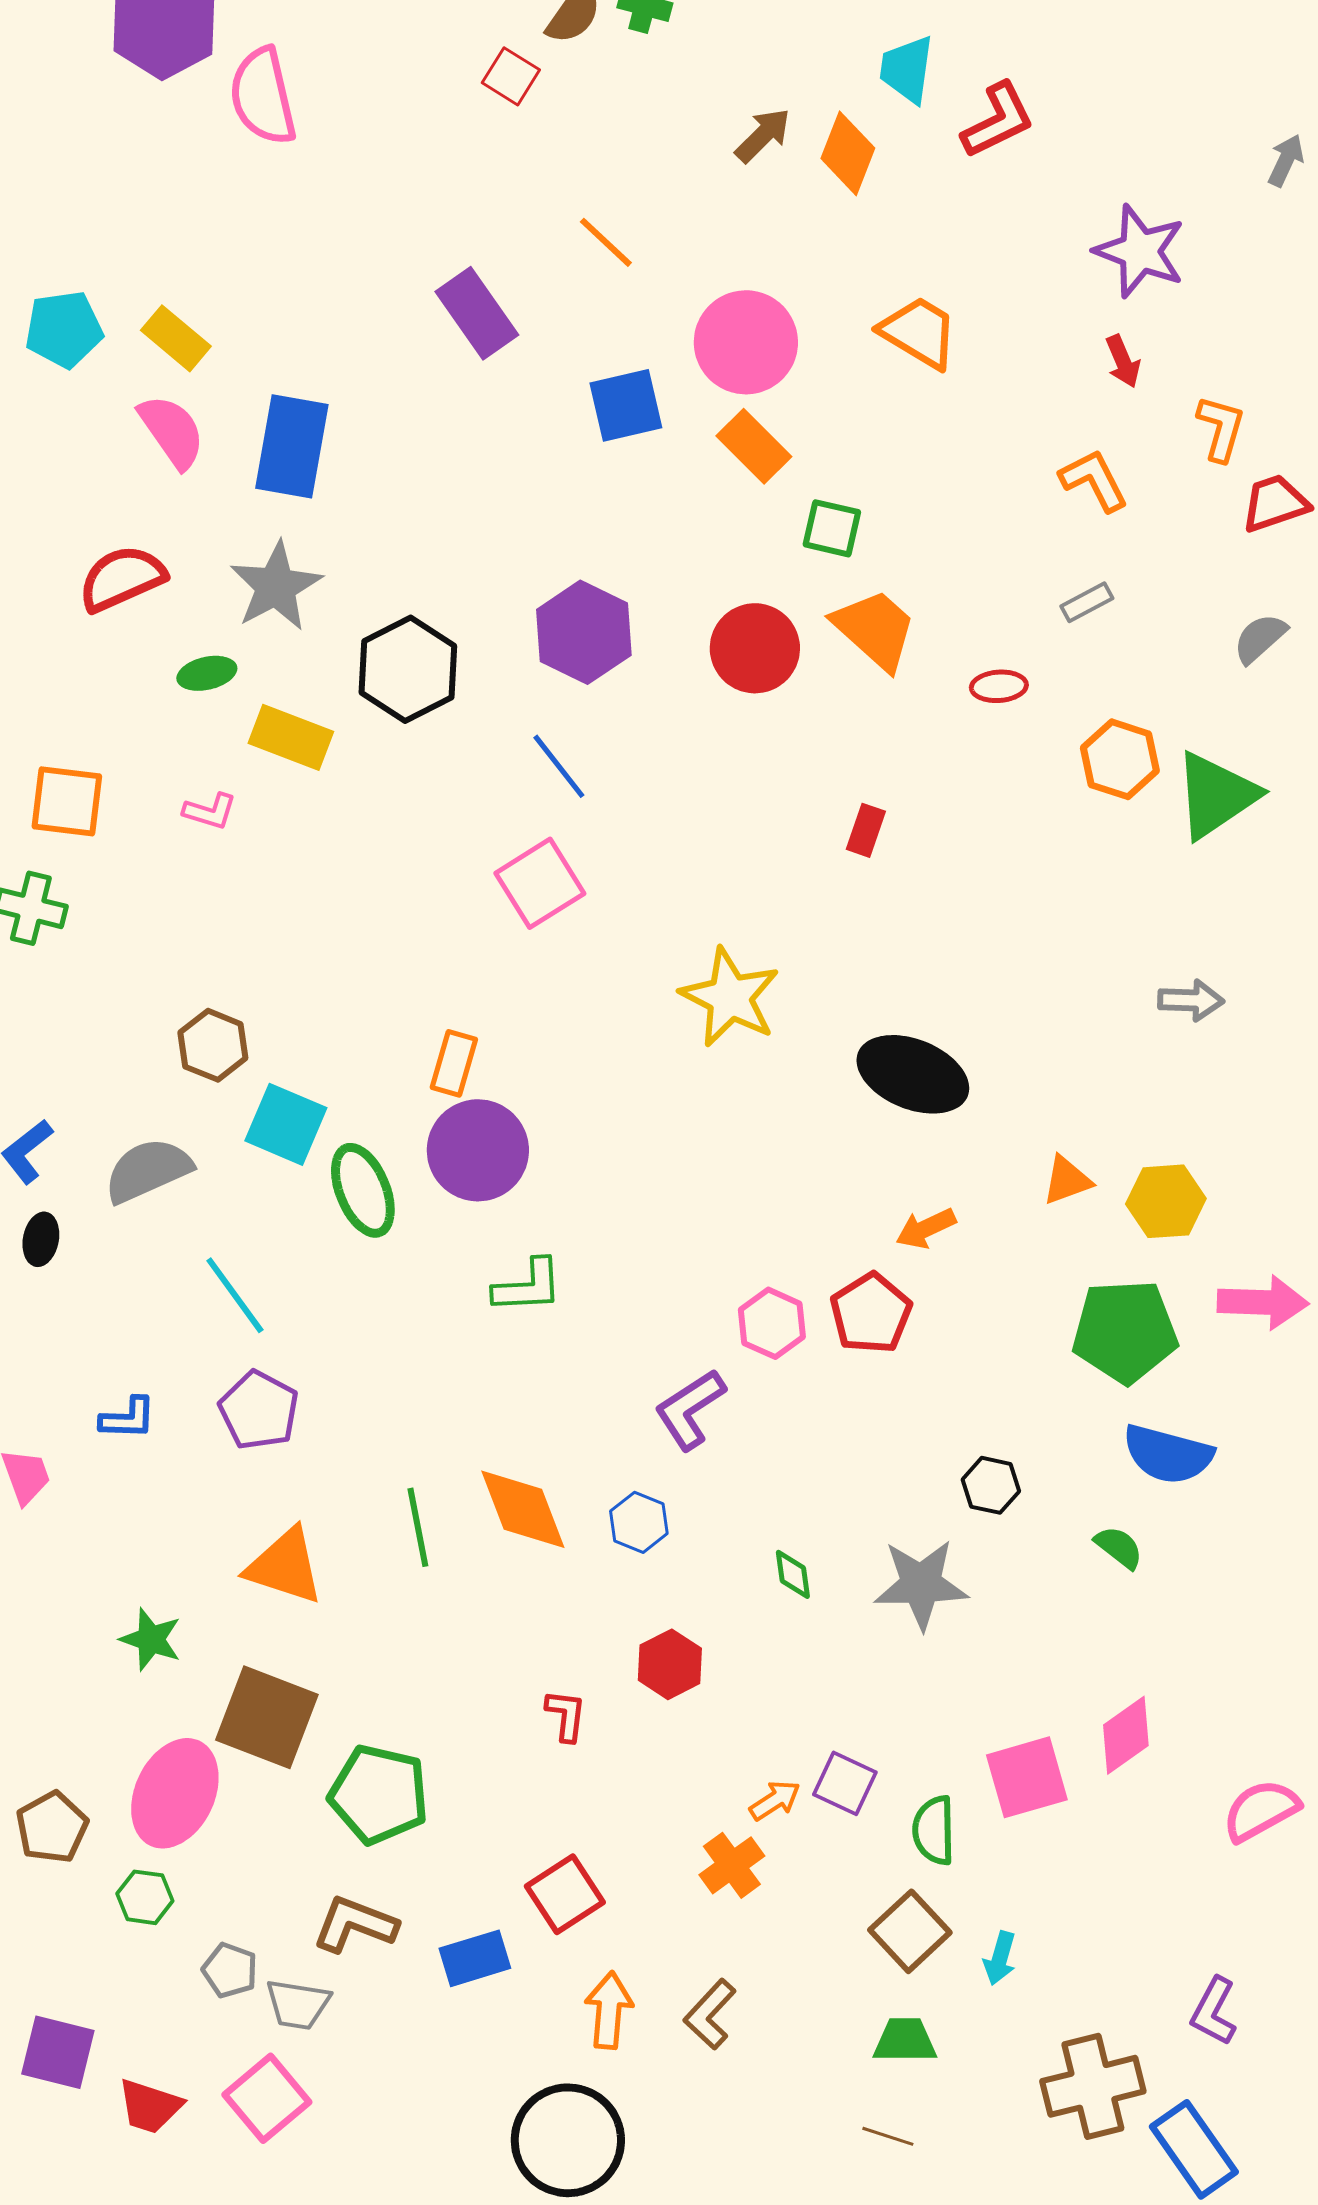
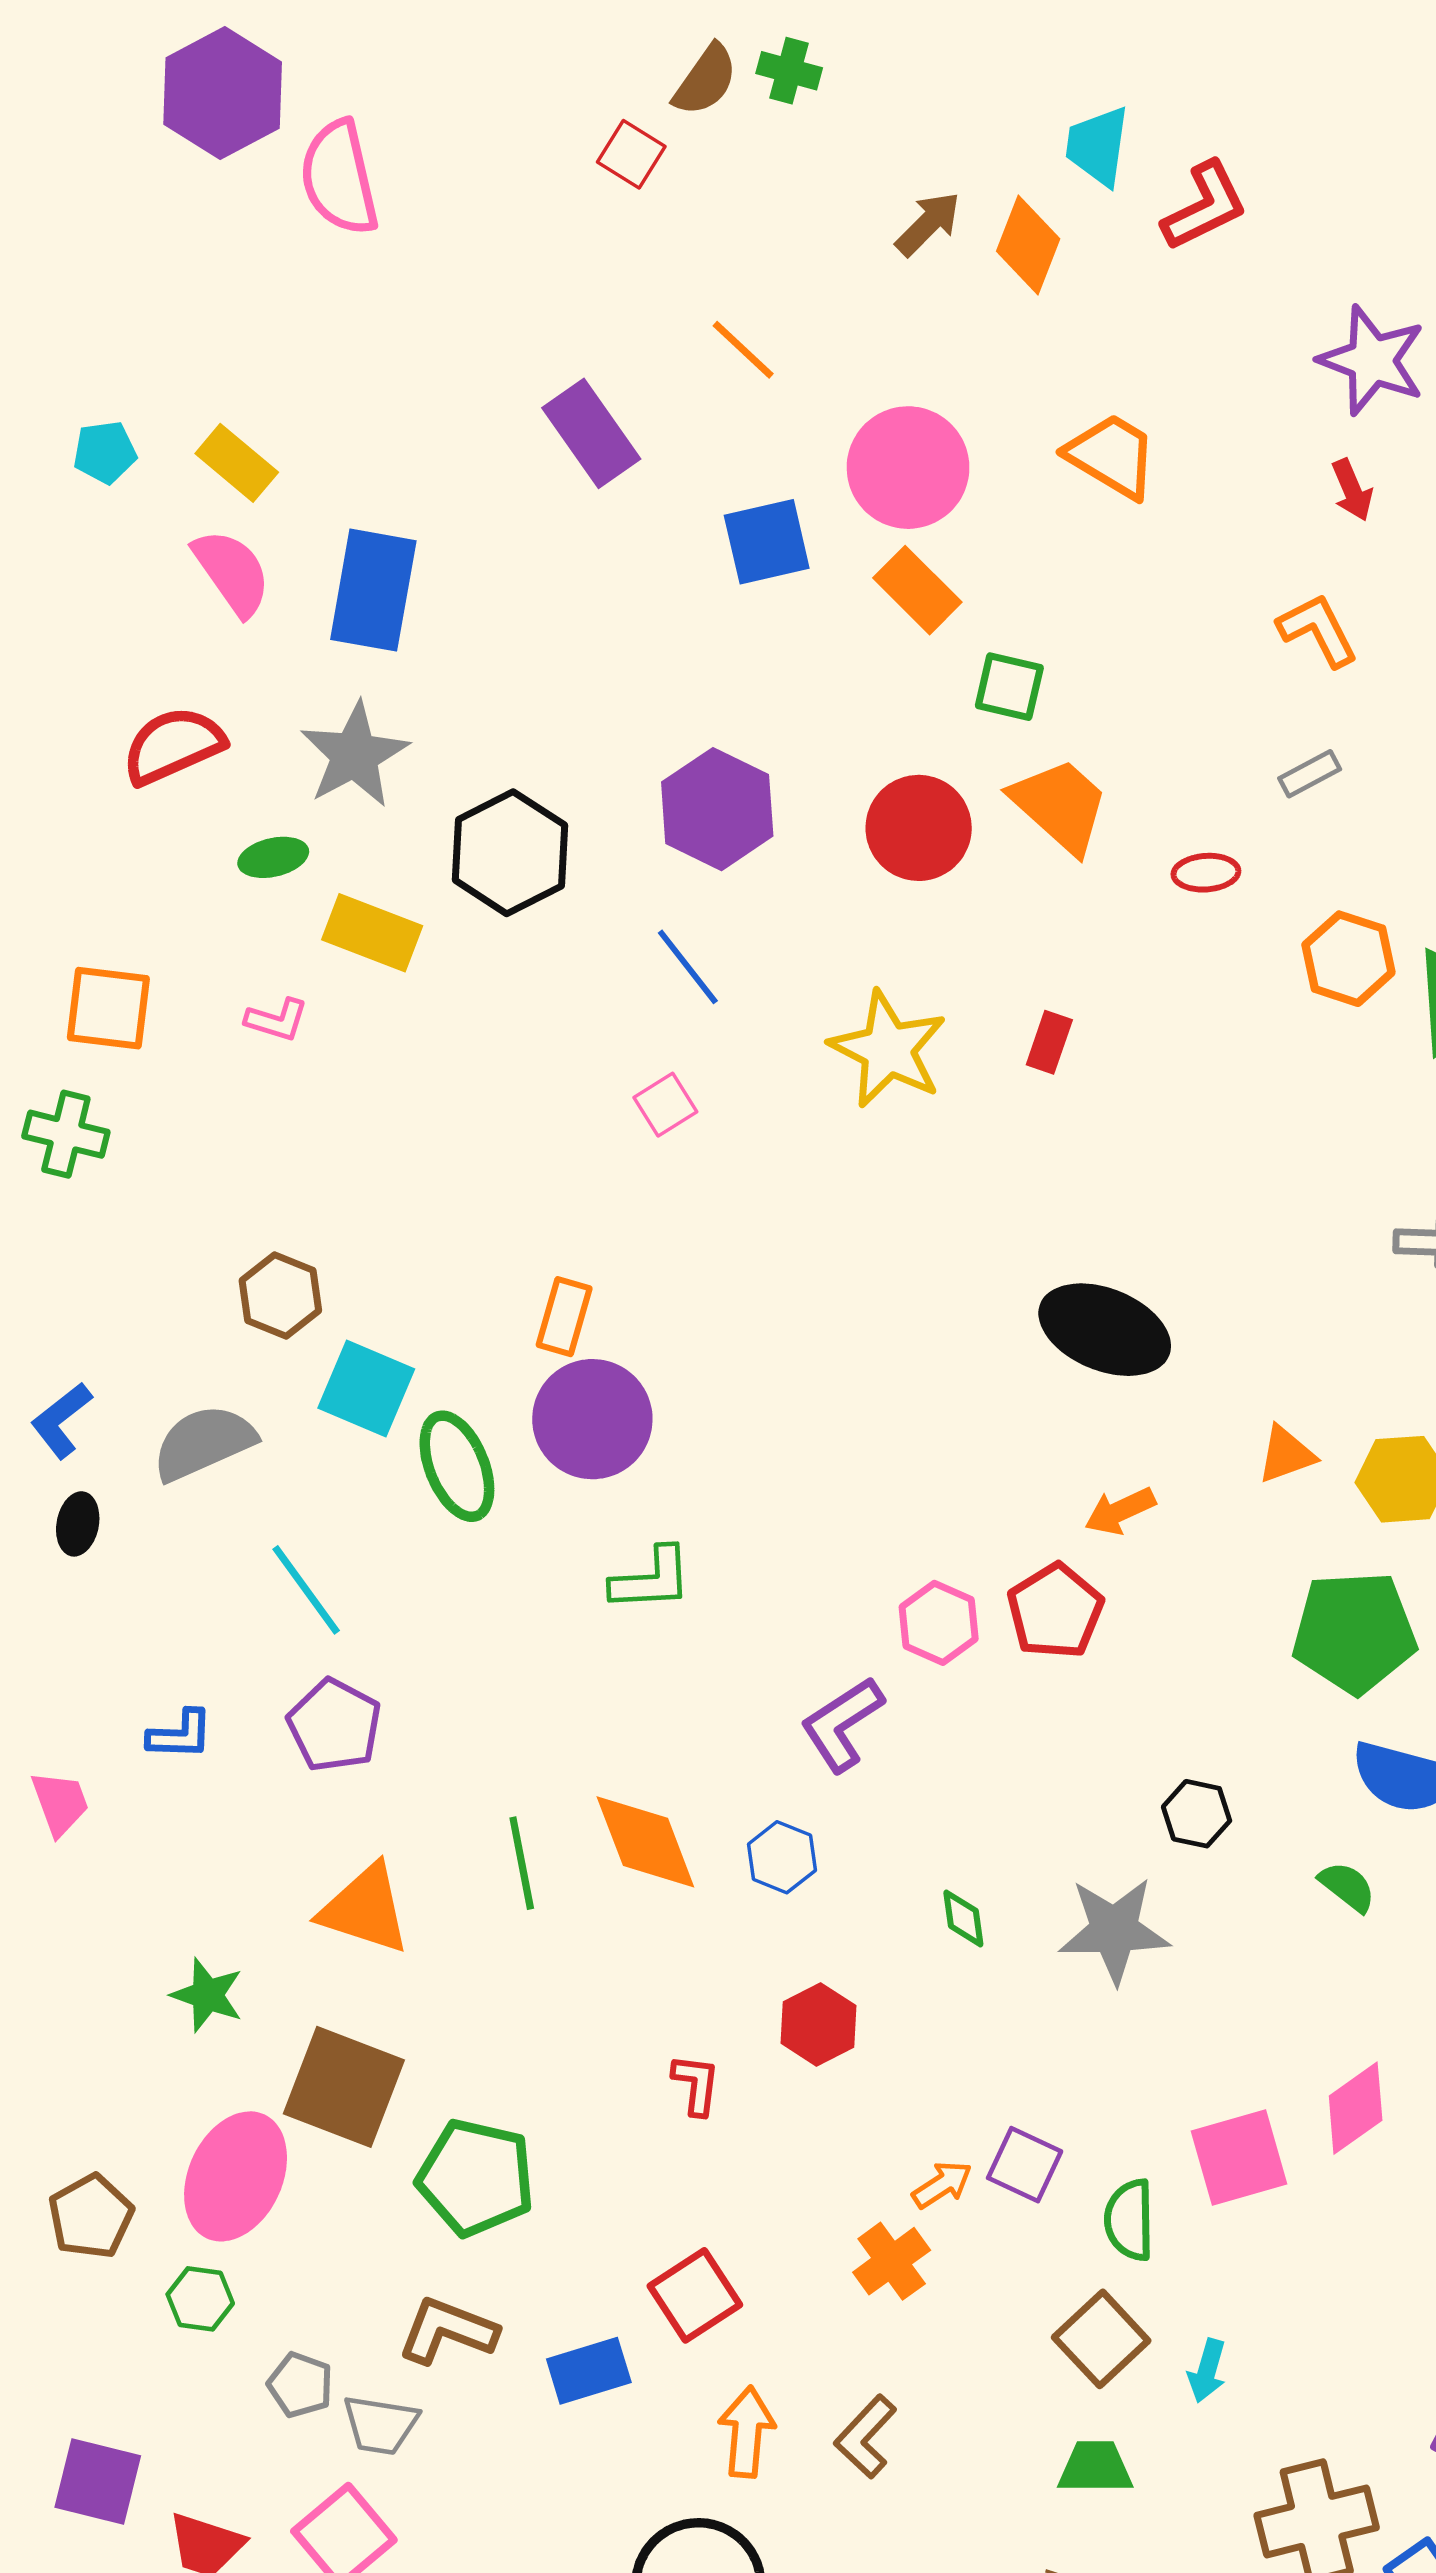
cyan pentagon: (64, 329) -> (105, 452), size x0.7
pink square: (540, 883) -> (665, 1105), size x0.6
yellow star: (730, 997) -> (888, 1049), moved

